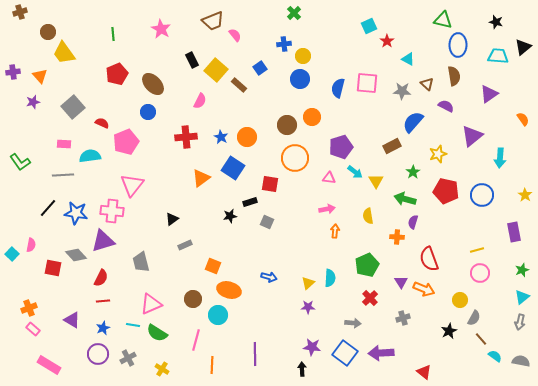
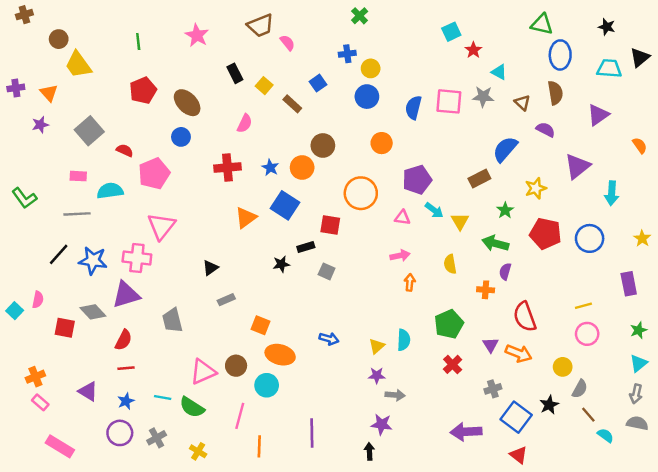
yellow square: (216, 70) -> (264, 86), size x0.6
gray star: (402, 91) -> (483, 97), moved
brown circle: (287, 125) -> (323, 145), moved
pink triangle: (151, 304) -> (203, 372), moved
gray arrow: (353, 323) -> (395, 395), moved
blue square: (345, 353) -> (516, 417), moved
gray semicircle: (521, 361) -> (637, 423), moved

